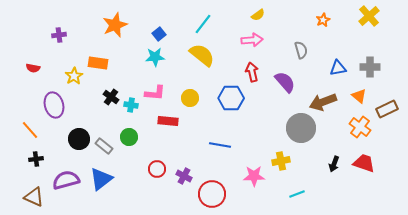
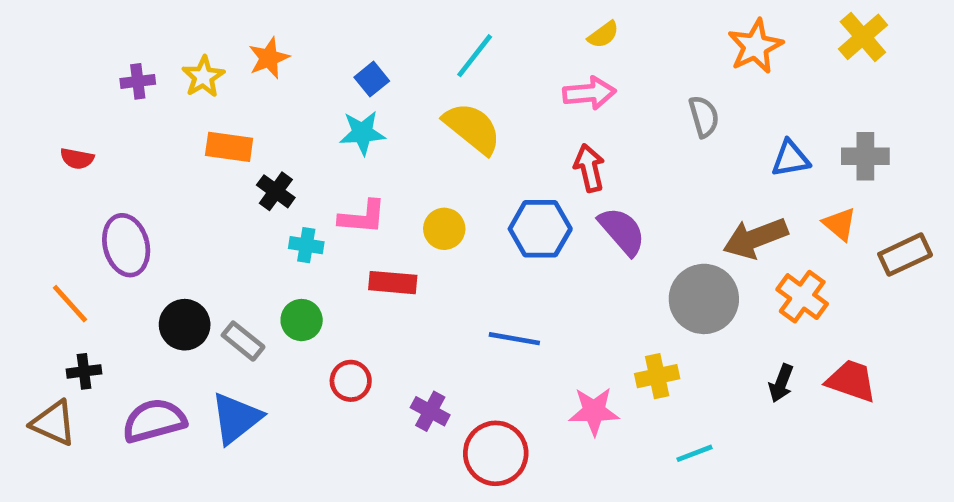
orange star: (323, 20) -> (755, 46), size x1.6
orange star: (115, 25) -> (269, 58), size x0.7
yellow star: (74, 76) -> (203, 77), moved
purple semicircle: (285, 82) -> (622, 231), moved
black cross: (111, 97) -> (276, 191), moved
orange cross: (360, 127) -> (802, 297), moved
red circle: (157, 169) -> (351, 381), moved
brown triangle: (34, 197) -> (54, 423), moved

